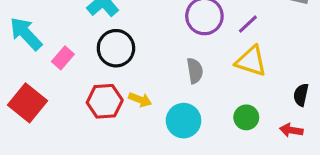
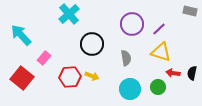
black circle: (116, 48) -> (92, 44), moved
pink rectangle: (63, 58) -> (44, 58), moved
cyan circle: (184, 121) -> (130, 89), moved
red arrow: (291, 130) -> (173, 73), moved

